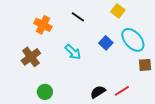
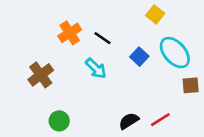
black line: (78, 17) -> (103, 38), moved
orange cross: (43, 25) -> (70, 33), moved, turned 30

